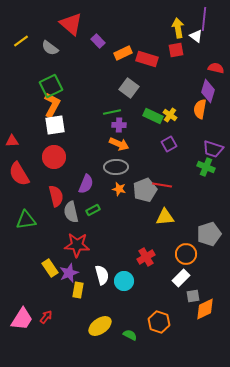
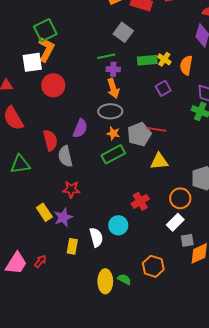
orange semicircle: (200, 109) -> (186, 65), moved
green rectangle: (153, 116) -> (147, 60), turned -30
white square: (55, 125) -> (32, 62), moved
orange arrow: (119, 144) -> (113, 88), turned 48
red circle: (54, 157) -> (53, 85), moved
green rectangle: (93, 210) -> (113, 154), moved, size x1.6
red star: (77, 245) -> (71, 189), size x0.7
white semicircle: (102, 275) -> (96, 237), moved
yellow rectangle: (78, 290) -> (72, 246), moved
yellow ellipse: (100, 326) -> (105, 281), moved, turned -55

